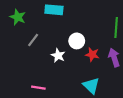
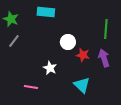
gray line: (33, 40) -> (14, 41), moved
white star: (58, 55) -> (50, 68), moved

